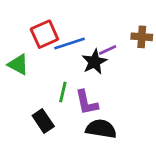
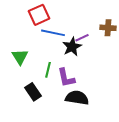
red square: (44, 34) -> (39, 15), moved
blue line: (69, 43) -> (53, 33), turned 30
green triangle: (18, 64) -> (20, 57), moved, turned 30

